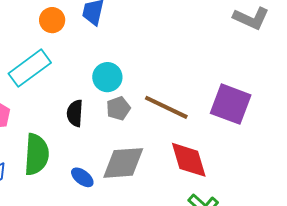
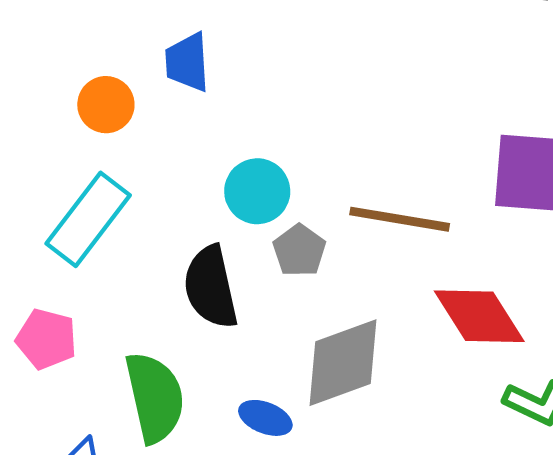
black semicircle: (75, 113) -> (211, 287), size x1.4

